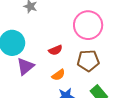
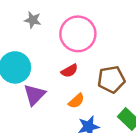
pink circle: (88, 25) -> (78, 34), moved

